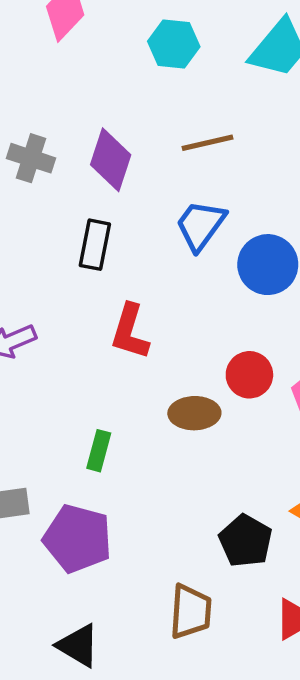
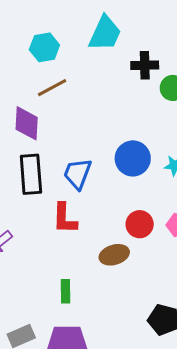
brown line: (208, 143) -> (52, 88), moved
blue trapezoid: (201, 225) -> (77, 174), moved
black rectangle: (95, 245) -> (31, 174), size x1.4

